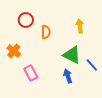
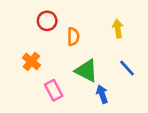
green triangle: (72, 55) -> (86, 71), moved
blue line: (92, 65) -> (127, 68), moved

